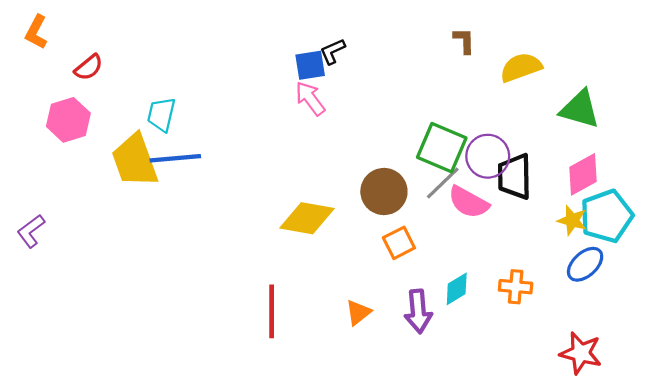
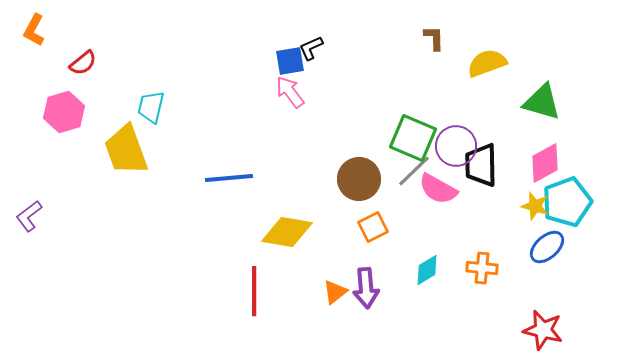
blue line: (175, 158) -> (229, 178), moved
yellow diamond: (307, 218) -> (287, 232), moved
purple arrow: (418, 311) -> (366, 288), moved

